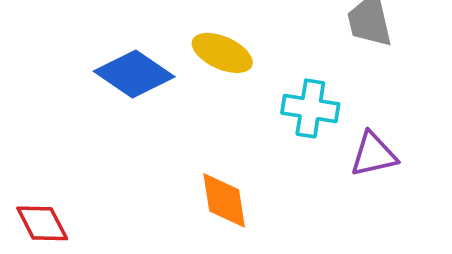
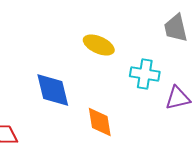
blue diamond: (134, 74) -> (53, 90), moved, turned 42

